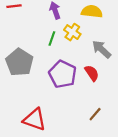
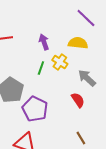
purple pentagon: (63, 74) -> (35, 109), moved
brown line: (95, 114) -> (81, 138), turned -72

